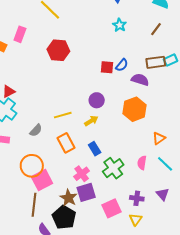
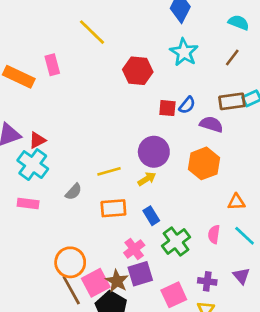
cyan star: (120, 25) -> (184, 52), size x1.5
pink rectangle: (20, 34) -> (52, 65), turned -35
red hexagon: (58, 50) -> (138, 71), moved
purple circle: (97, 100) -> (154, 152), size x1.5
orange triangle: (159, 138) -> (236, 202), turned 32
orange rectangle: (66, 143) -> (113, 208), turned -66
orange circle: (32, 166) -> (70, 262), moved
pink square: (42, 180) -> (96, 283), moved
brown line: (34, 205) -> (71, 290), turned -35

